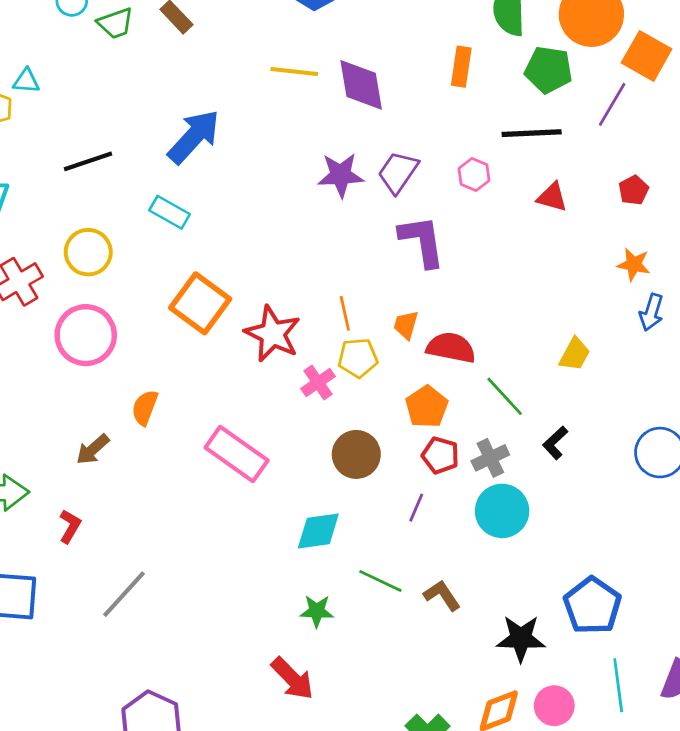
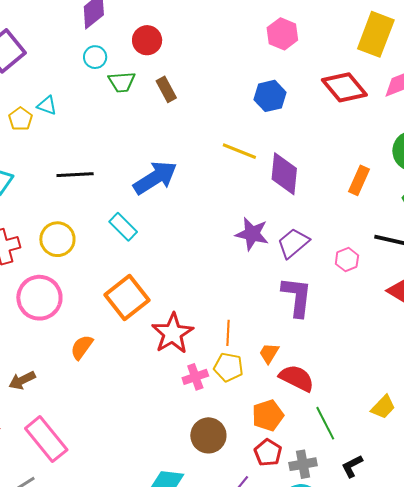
orange semicircle: (145, 408) -> (82, 347), moved
pink rectangle: (237, 454) -> (46, 439), moved

